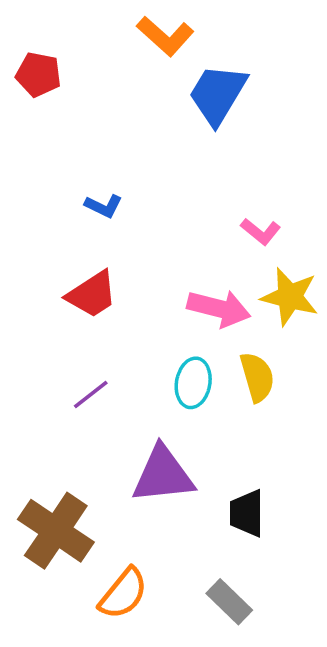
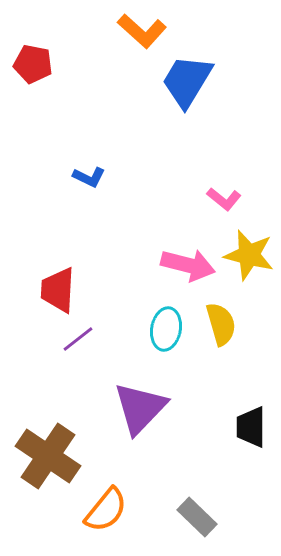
red trapezoid: (92, 294) -> (58, 290), moved, turned 126
purple triangle: (163, 475) -> (140, 408), turned -40
black trapezoid: (247, 513) -> (251, 427), moved

